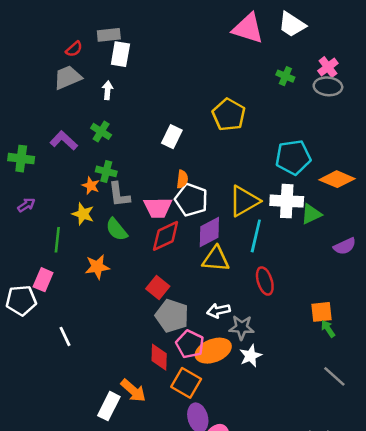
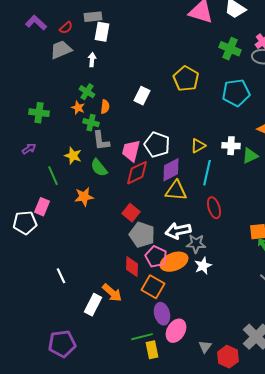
green cross: (285, 76) -> (230, 49), size x1.5
purple L-shape: (64, 141) -> (36, 23), moved
cyan pentagon: (293, 157) -> (236, 93), moved
green cross: (21, 159) -> (39, 113), moved
orange semicircle: (182, 179) -> (105, 107), moved
orange star: (91, 186) -> (78, 108), moved
yellow triangle: (244, 201) -> (198, 146), size x0.6
white cross: (287, 201) -> (231, 146), size x0.7
pink trapezoid: (158, 208) -> (131, 151), turned 105
green line: (57, 240) -> (53, 176), turned -30
white arrow: (218, 311) -> (178, 231), size x1.4
white line: (65, 336) -> (61, 276), moved

